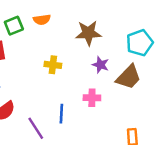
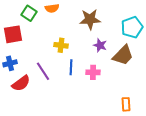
green square: (14, 26) -> (29, 13), turned -35
blue line: (61, 114) -> (71, 67), moved
purple line: (36, 128) -> (43, 71), moved

